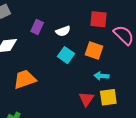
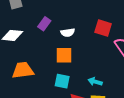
orange square: (94, 50) -> (64, 55), moved, turned -30
cyan square: (66, 55) -> (62, 81), moved, turned -35

